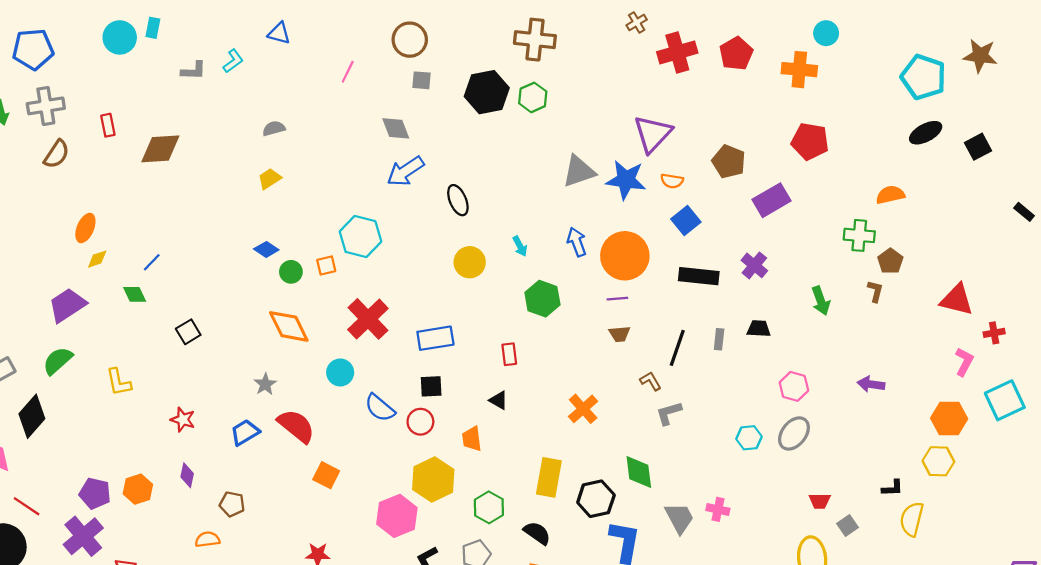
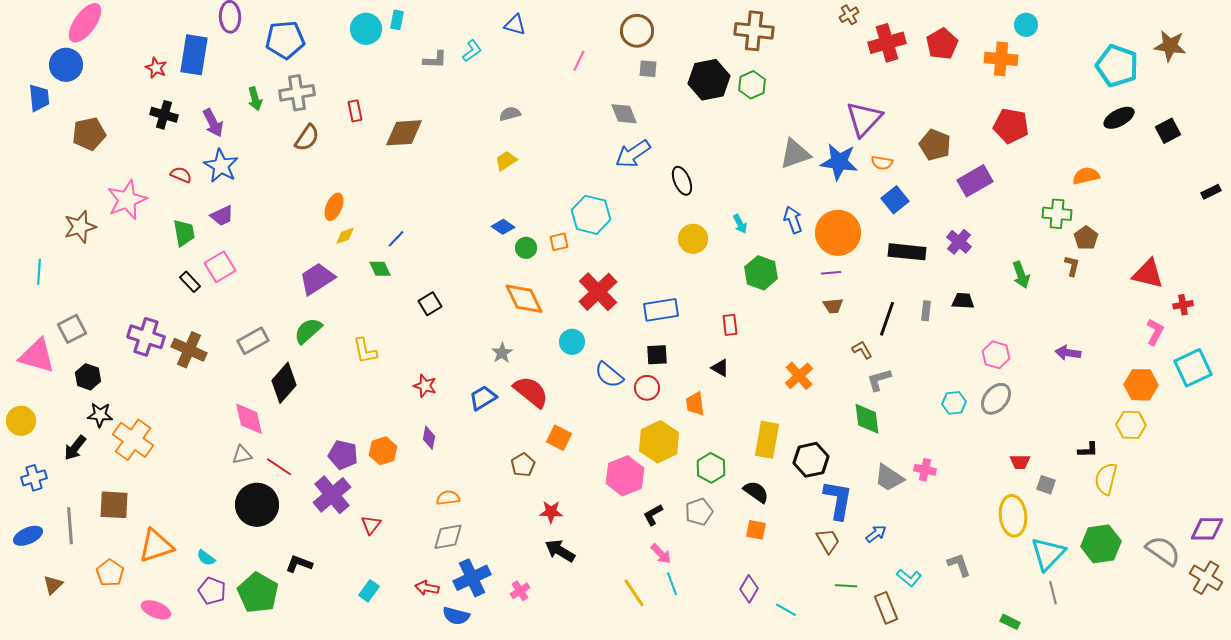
black rectangle: (1024, 212) -> (1211, 192), turned -66
green diamond: (639, 472) -> (867, 419), moved
brown pentagon: (232, 504) -> (523, 465), moved, turned 30
gray trapezoid: (679, 518) -> (889, 478), turned 152
gray square: (847, 526) -> (1046, 485), turned -36

